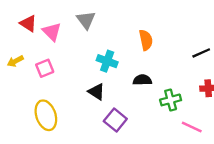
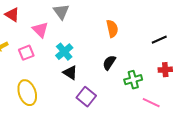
pink triangle: (52, 32) -> (40, 30), moved
cyan cross: (107, 61) -> (64, 52), moved, turned 30
black semicircle: (142, 80) -> (109, 63), turned -56

